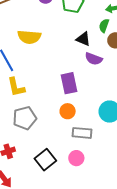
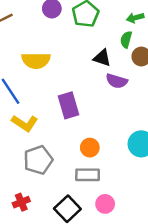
purple rectangle: (69, 83) -> (69, 105), moved
yellow L-shape: (16, 87) -> (25, 123), turned -40
gray rectangle: (82, 133) -> (88, 175), moved

